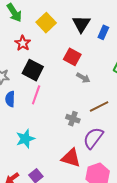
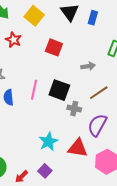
red square: (72, 57) -> (54, 47), moved
black square: (33, 70) -> (59, 90), moved
gray arrow: (83, 78) -> (88, 66), moved, turned -32
cyan star: (25, 139) -> (48, 142), moved

